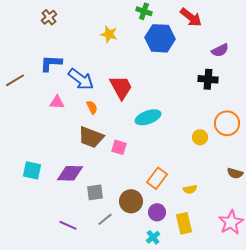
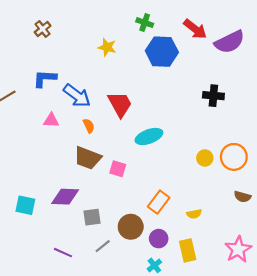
purple semicircle: (220, 50) -> (230, 42), moved, size x1.6
orange circle: (227, 123) -> (234, 157), moved
cyan square: (32, 170) -> (25, 205), moved

